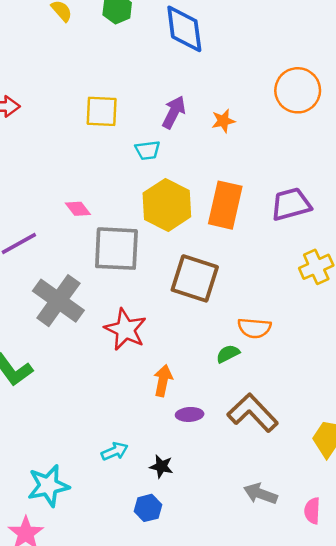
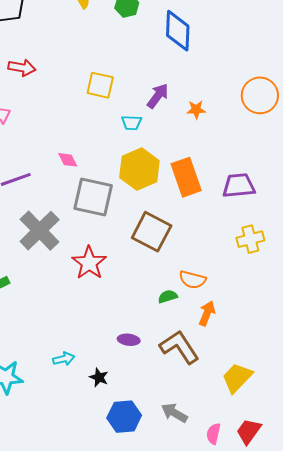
orange rectangle: (225, 205) -> (186, 177), turned -42
orange arrow: (163, 381) -> (207, 313), moved
blue hexagon: (148, 508) -> (124, 417), moved, size x1.5

